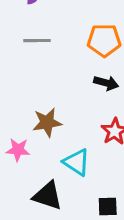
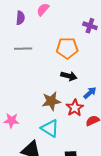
brown star: (47, 122) -> (51, 101), moved

